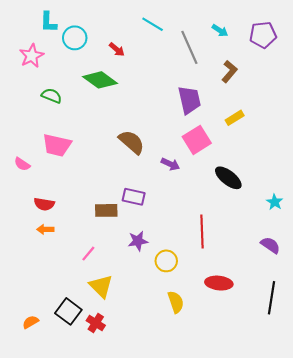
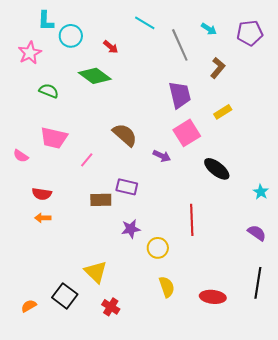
pink line: (88, 254) -> (87, 160), moved
red ellipse: (219, 283) -> (213, 297), moved
red cross: (96, 323) -> (111, 307), moved

